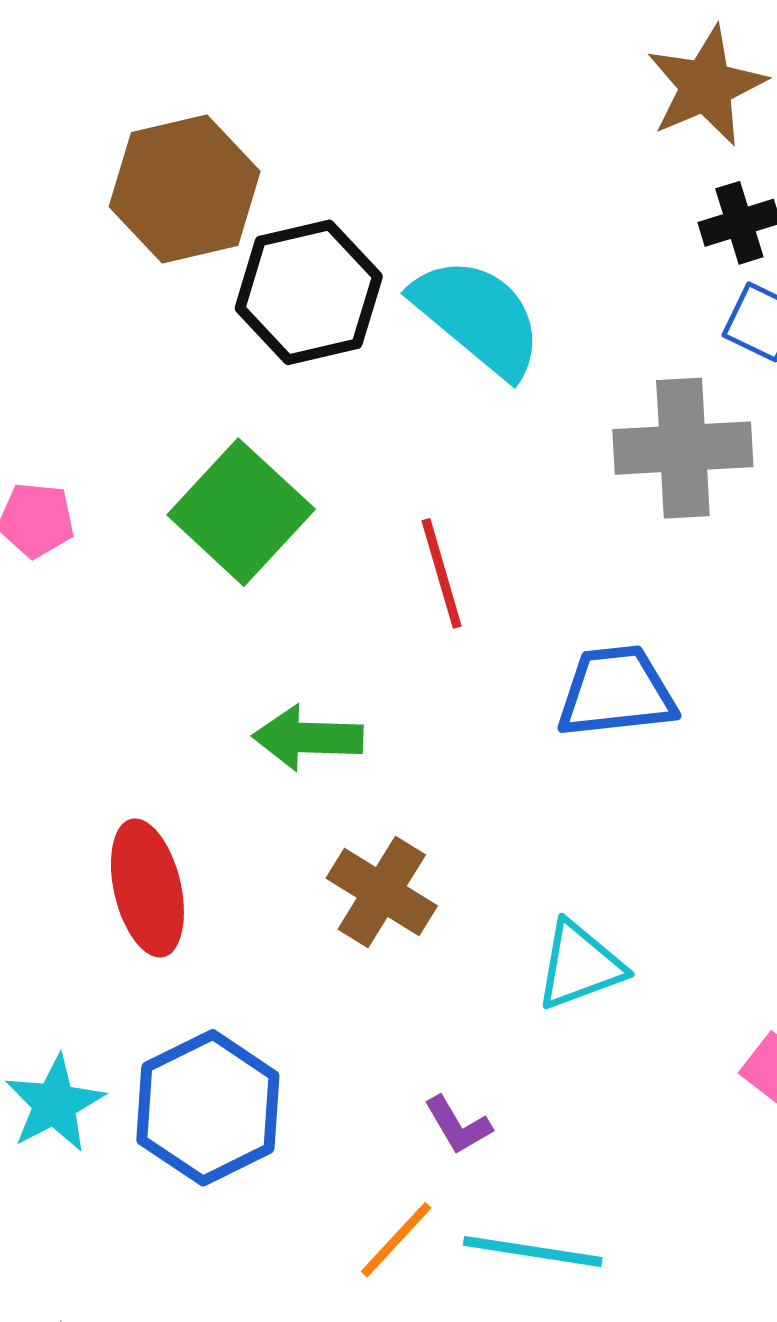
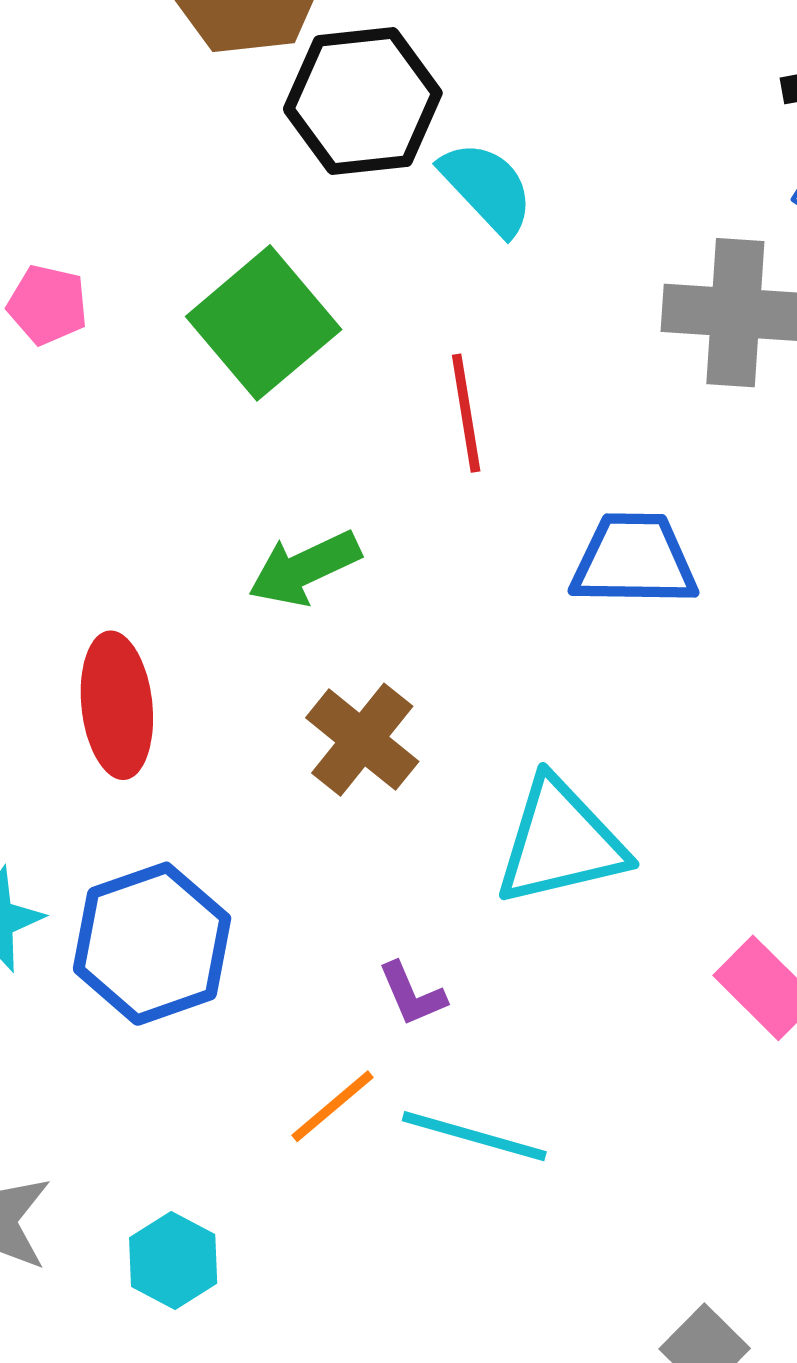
cyan semicircle: (478, 317) -> (487, 188), moved, size x0.7
green arrow: (308, 738) -> (304, 568), turned -34
cyan triangle: (580, 965) -> (560, 842), size x1.4

